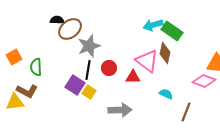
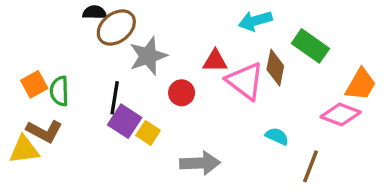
green rectangle: (172, 31) -> (310, 46), moved
orange square: (14, 57) -> (34, 84), moved
black line: (88, 70) -> (115, 98), moved
red triangle: (133, 77) -> (215, 61), moved

